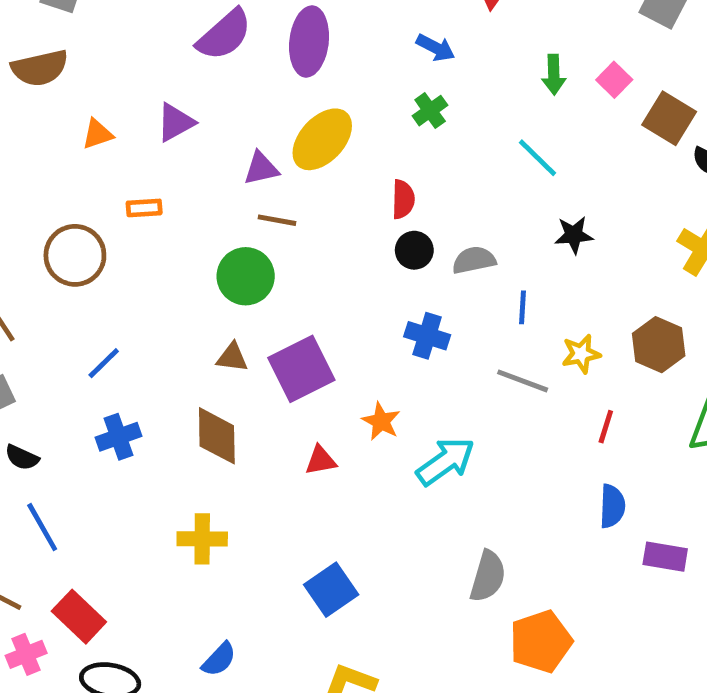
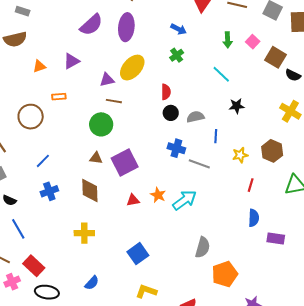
gray line: (523, 381) -> (199, 164), moved
orange star: (381, 421) -> (158, 195), moved

